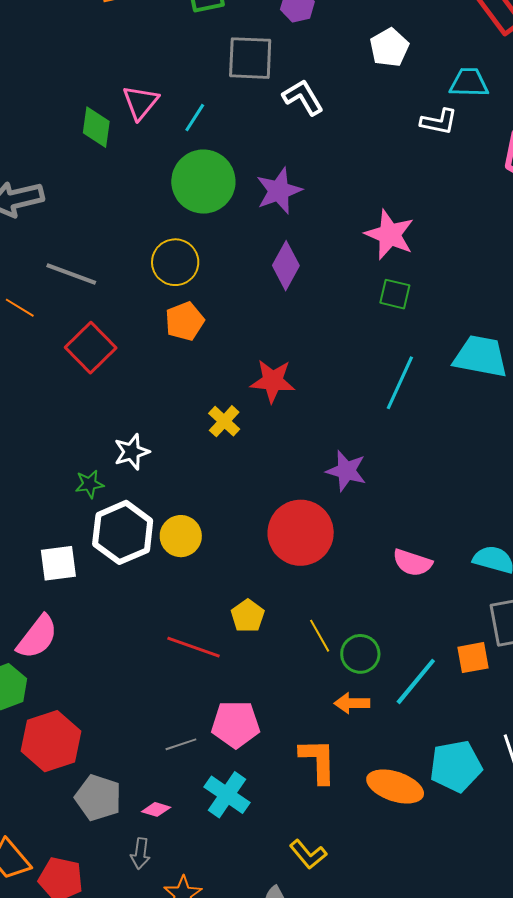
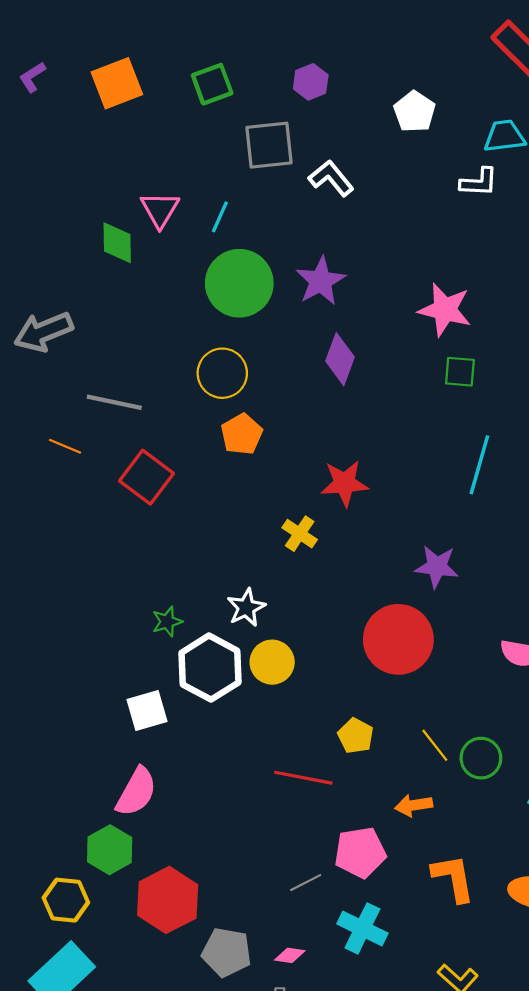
white star: (132, 452) -> (246, 608), moved
orange arrow: (352, 703) -> (414, 805), moved

